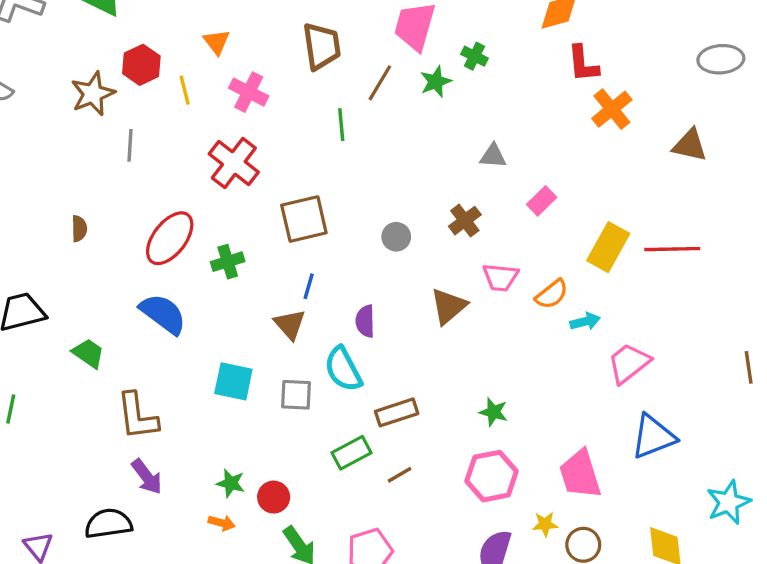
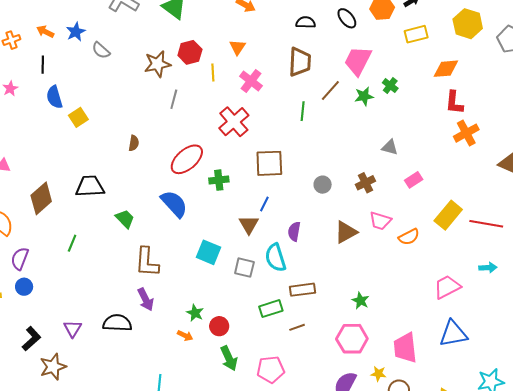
cyan arrow: (585, 321) -> (488, 268), moved

